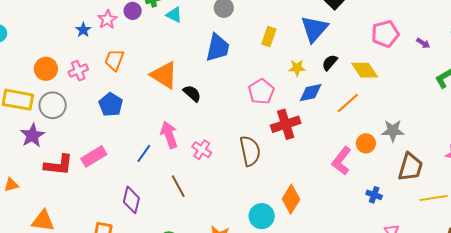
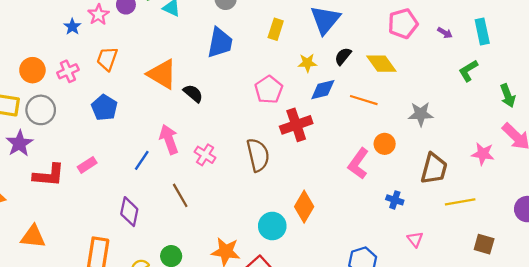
orange line: (348, 103) -> (364, 100), turned 60
gray star: (393, 131) -> (421, 114), moved
pink rectangle: (94, 156) -> (87, 165), size x0.7

